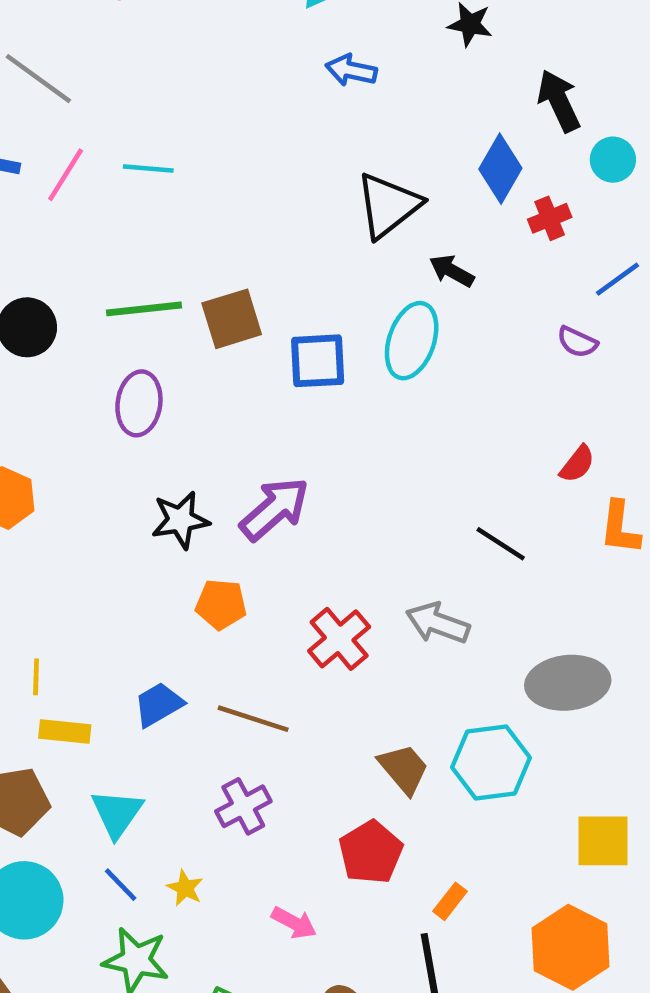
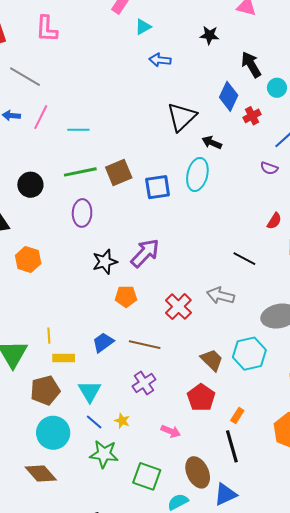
cyan line: (148, 168) -> (78, 130), moved

